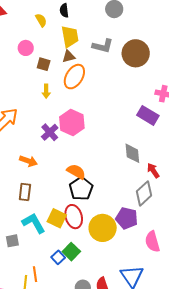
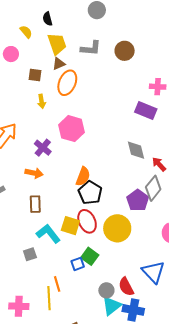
pink circle: (26, 48) -> (11, 54), moved
brown circle: (136, 53) -> (125, 51), size x0.7
purple cross: (50, 132) -> (43, 148), moved
orange semicircle: (76, 172) -> (83, 176), turned 90
purple pentagon: (127, 218) -> (138, 200), moved, turned 30
blue square: (58, 257) -> (78, 264), turned 32

